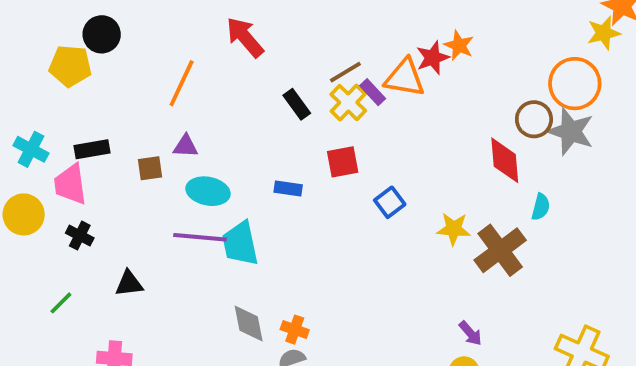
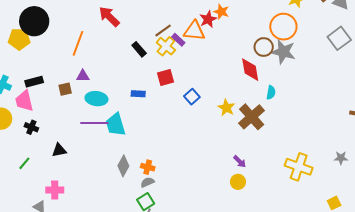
black circle: (102, 34) -> (34, 21), size x1.5
yellow star: (454, 229) -> (226, 108), turned 30
gray diamond: (249, 323) -> (123, 166), turned 45

